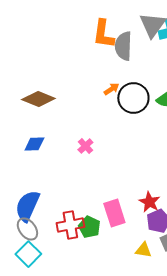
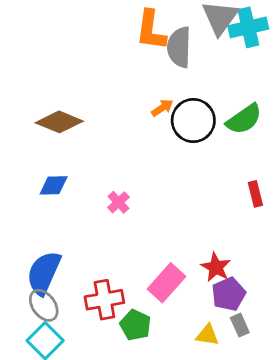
pink cross: (85, 146) -> (119, 202), moved
pink rectangle: (114, 213) -> (166, 283), turned 60
green pentagon: (89, 227) -> (135, 325), moved

